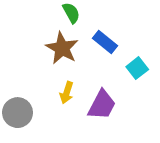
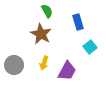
blue rectangle: (105, 42) -> (78, 22), moved, turned 35
gray circle: (18, 113) -> (14, 65), moved

